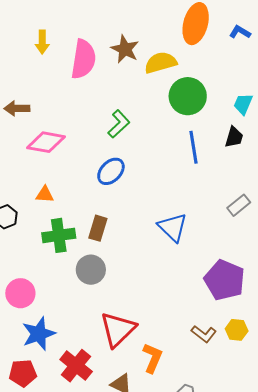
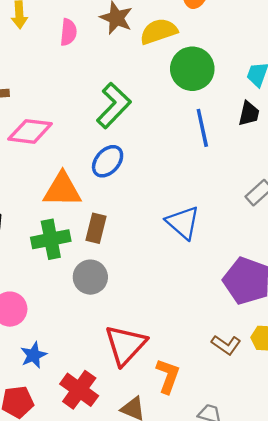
pink semicircle: (83, 59) -> (68, 32), size x0.6
green L-shape: (119, 124) -> (114, 106), size x1.4
orange triangle: (45, 194) -> (62, 190), moved, size x1.8
blue star: (39, 334) -> (34, 355), size x0.7

